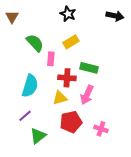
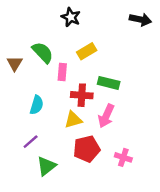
black star: (68, 14) -> (71, 17), moved
brown triangle: (12, 17) -> (15, 63), moved
cyan semicircle: (30, 86) -> (37, 105), size x0.7

